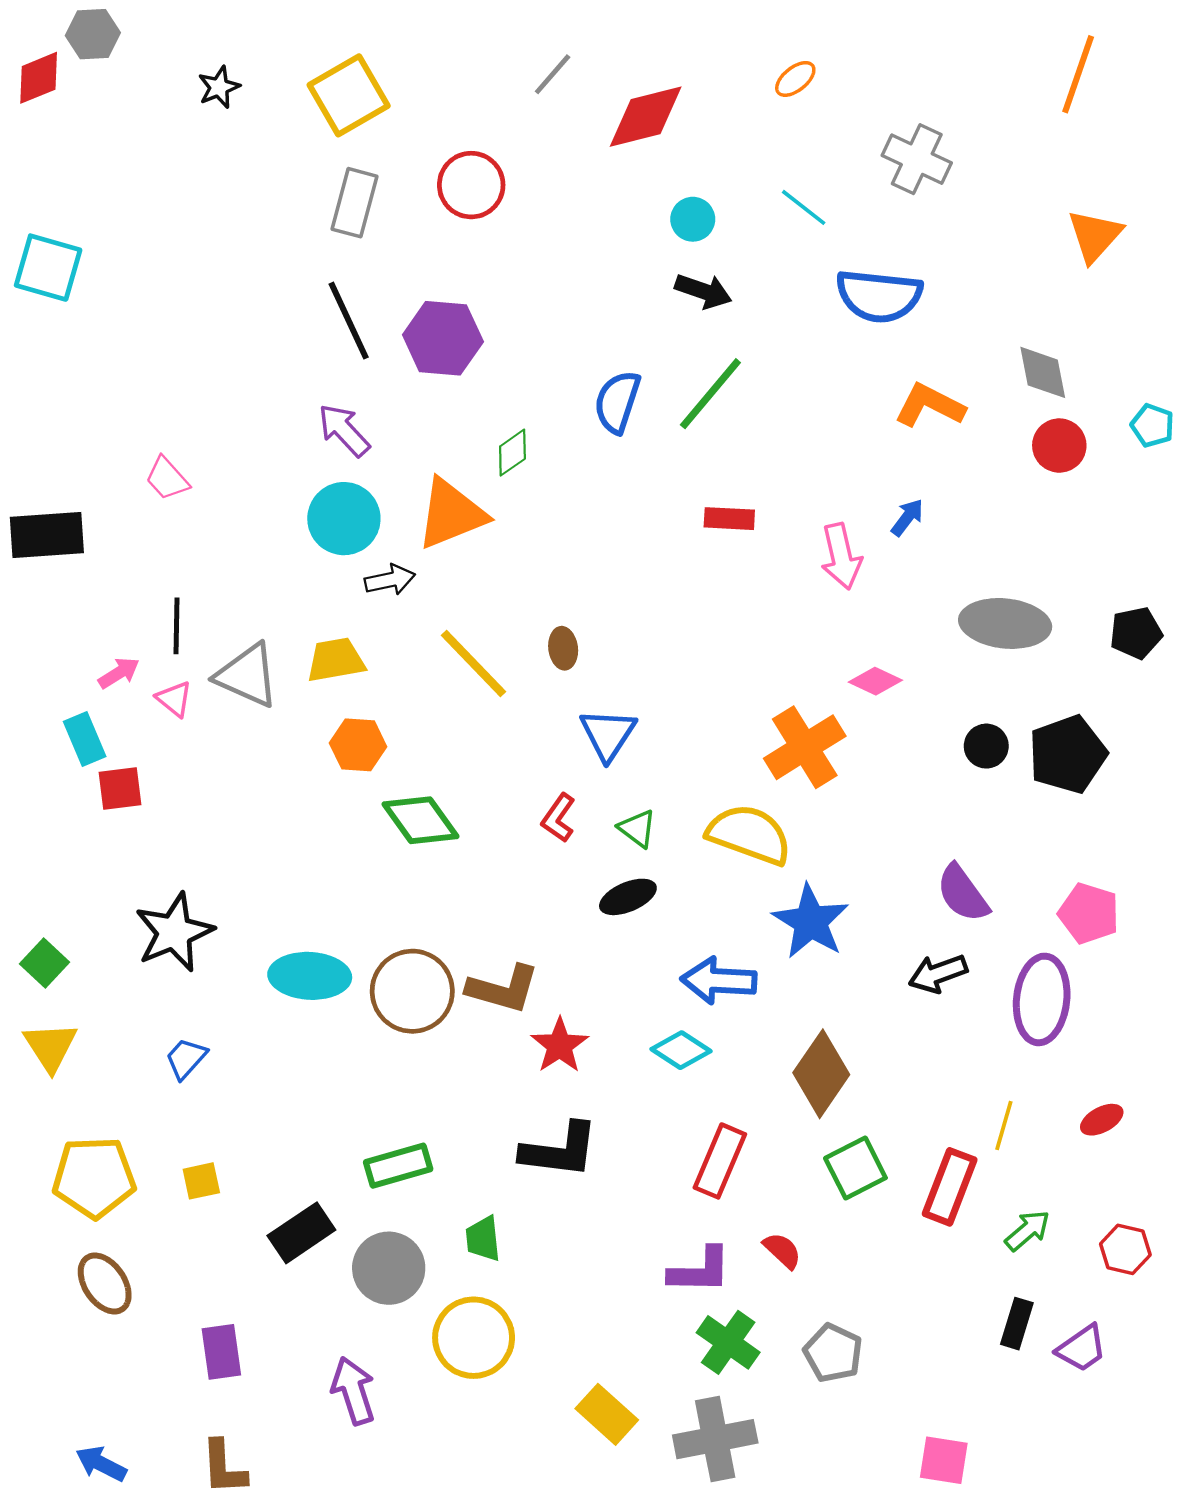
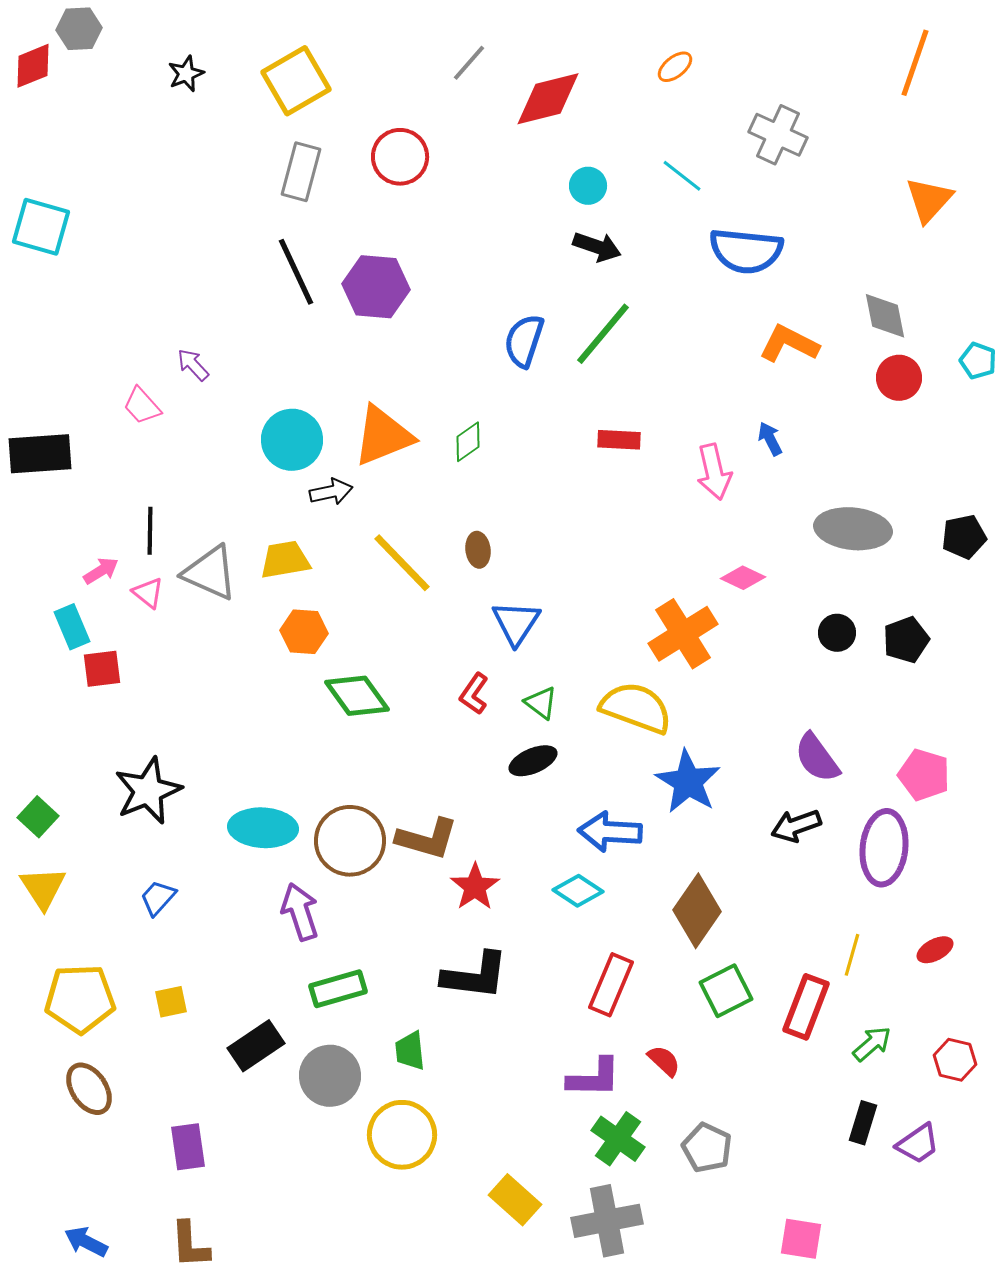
purple arrow: (344, 430) -> (193, 365), moved, size x0.7
green diamond: (512, 453) -> (468, 442), moved
blue arrow: (907, 517) -> (770, 439), turned -64
black pentagon: (1068, 754) -> (906, 640), size x0.7
purple arrow: (353, 1391) -> (300, 912), moved

